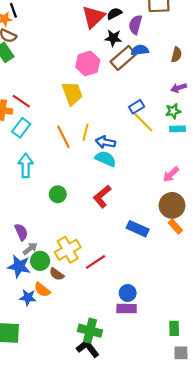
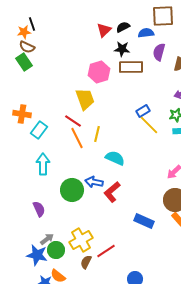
red triangle: (93, 17) -> (104, 30), size x0.7
purple semicircle: (135, 25) -> (159, 52), moved
blue semicircle: (140, 50) -> (146, 33), moved
brown rectangle: (123, 58) -> (131, 67), turned 40
red line: (21, 101) -> (73, 121), moved
blue arrow: (105, 142) -> (94, 182), moved
green circle: (58, 194) -> (72, 190), size x1.5
purple semicircle: (21, 232) -> (39, 209), moved
brown semicircle: (57, 274) -> (86, 262), moved, turned 80

